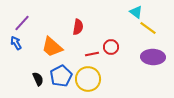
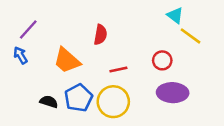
red circle: (111, 47) -> (162, 60), moved
purple ellipse: (153, 57) -> (173, 93), moved
black semicircle: (38, 79) -> (49, 102), turned -48

